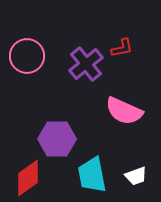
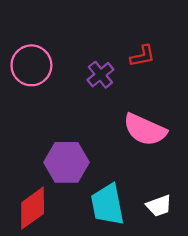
purple cross: (86, 64) -> (100, 75), size x0.7

